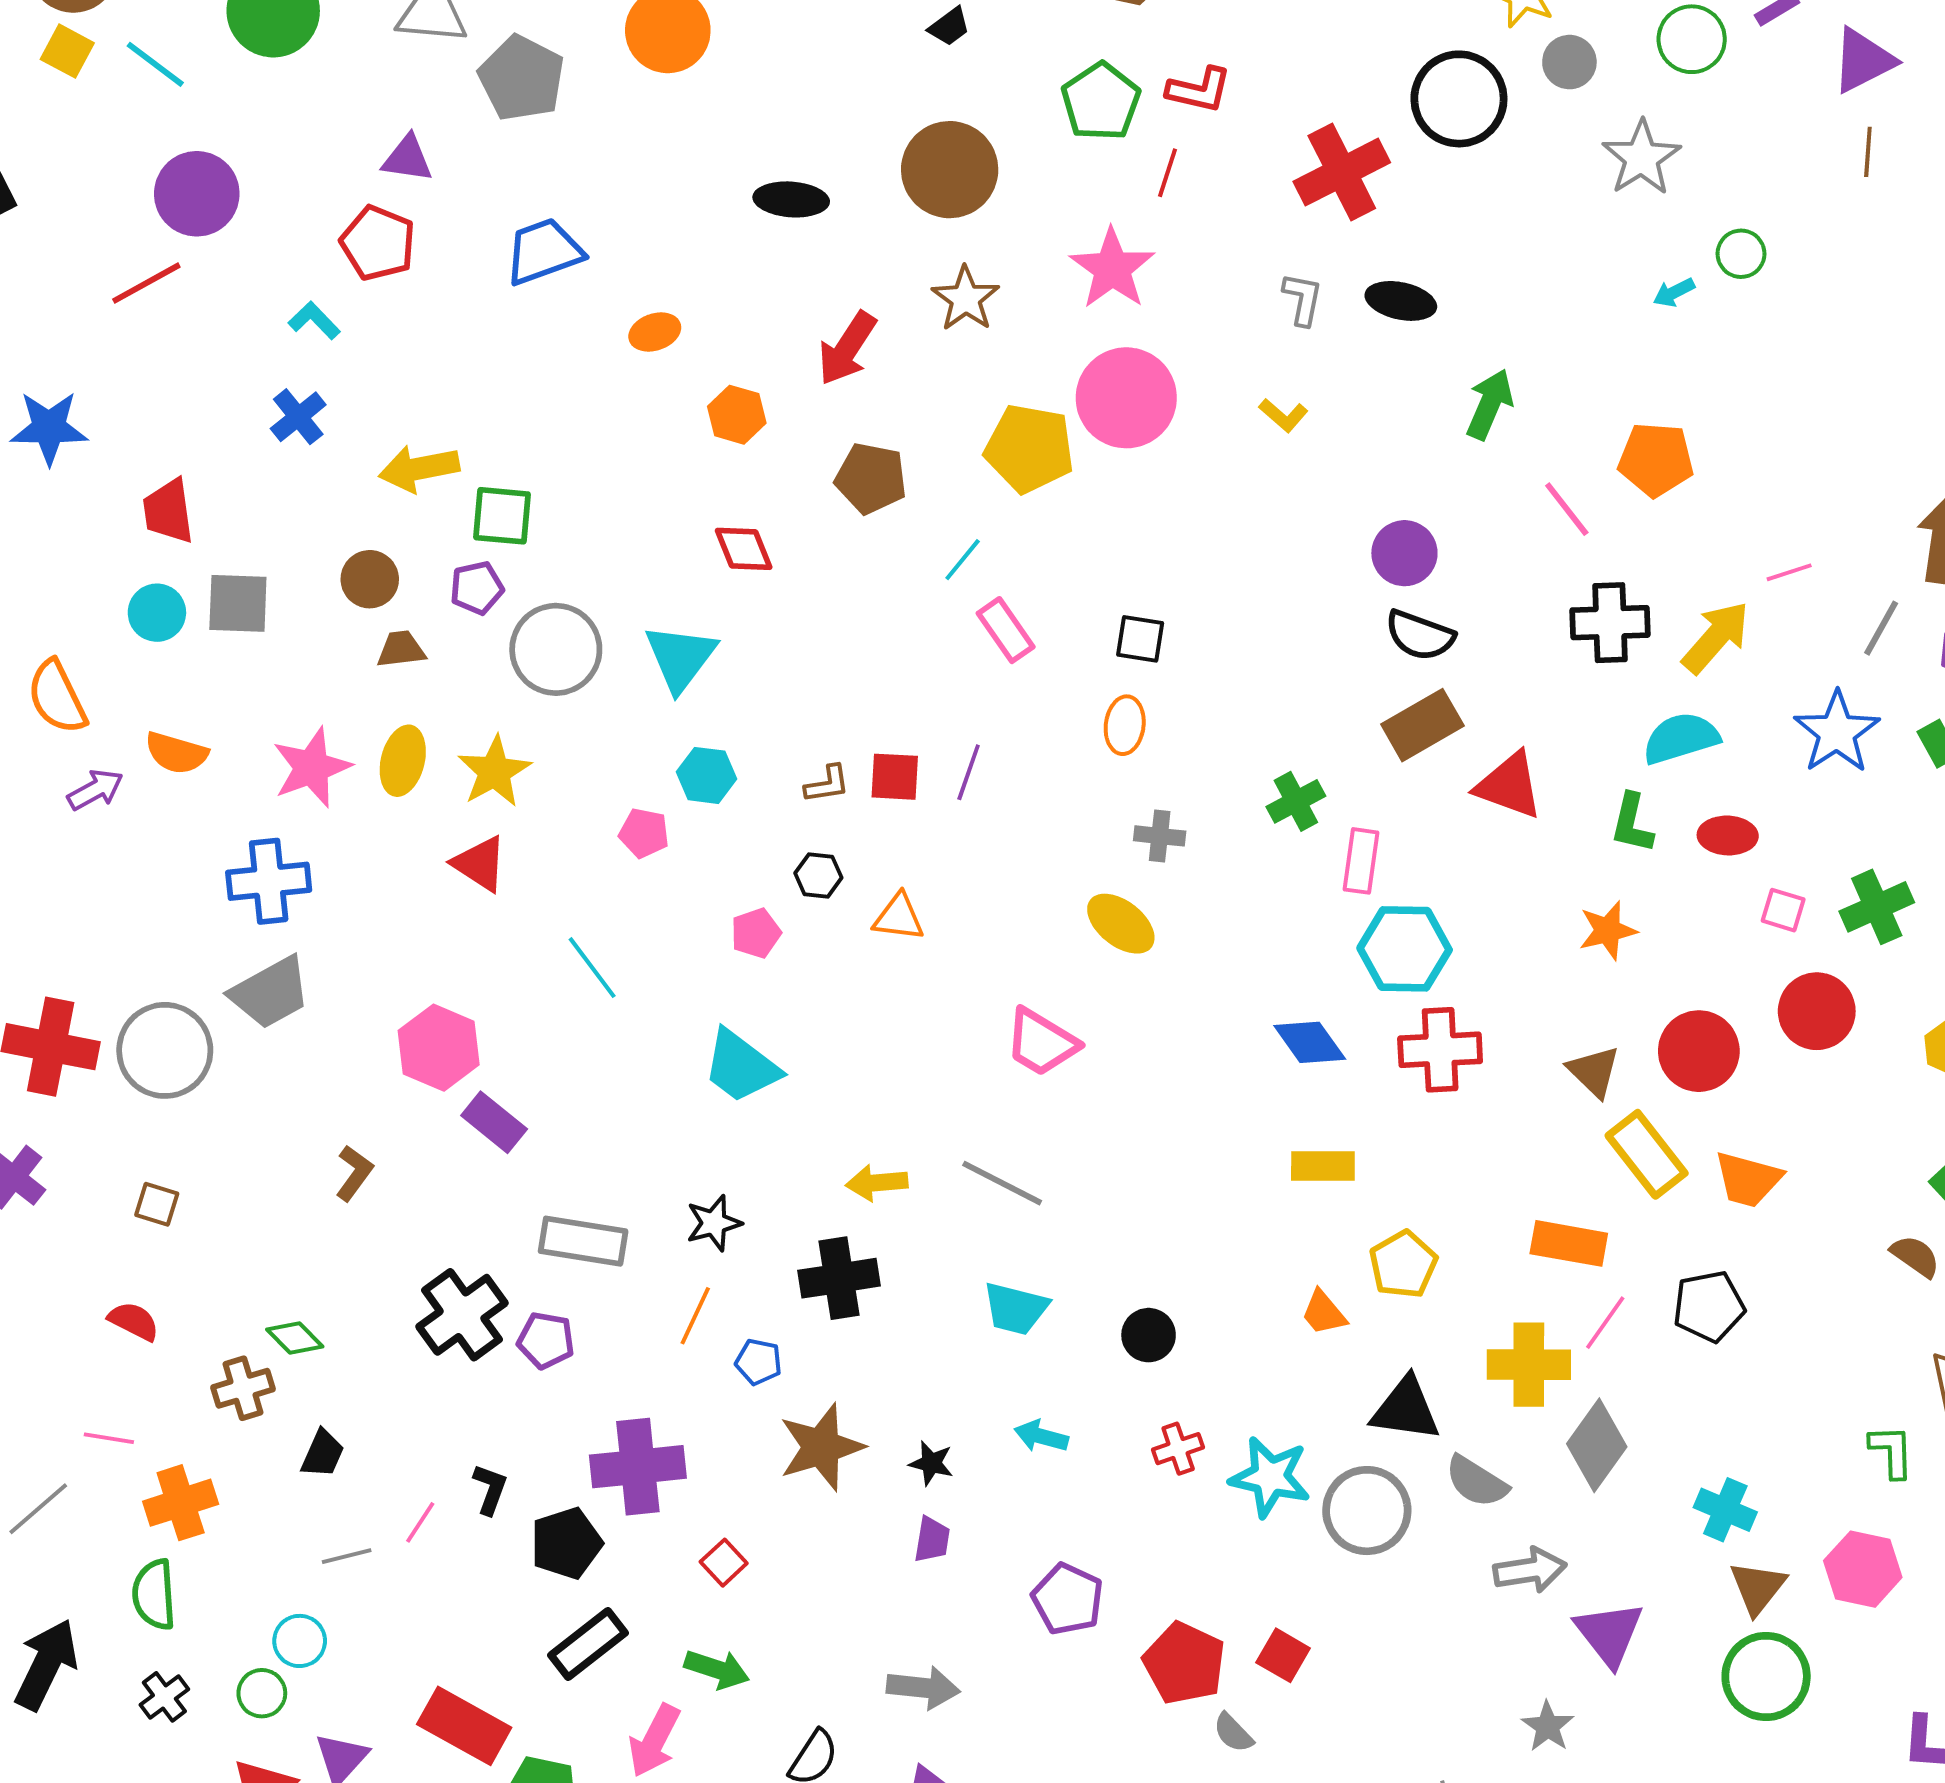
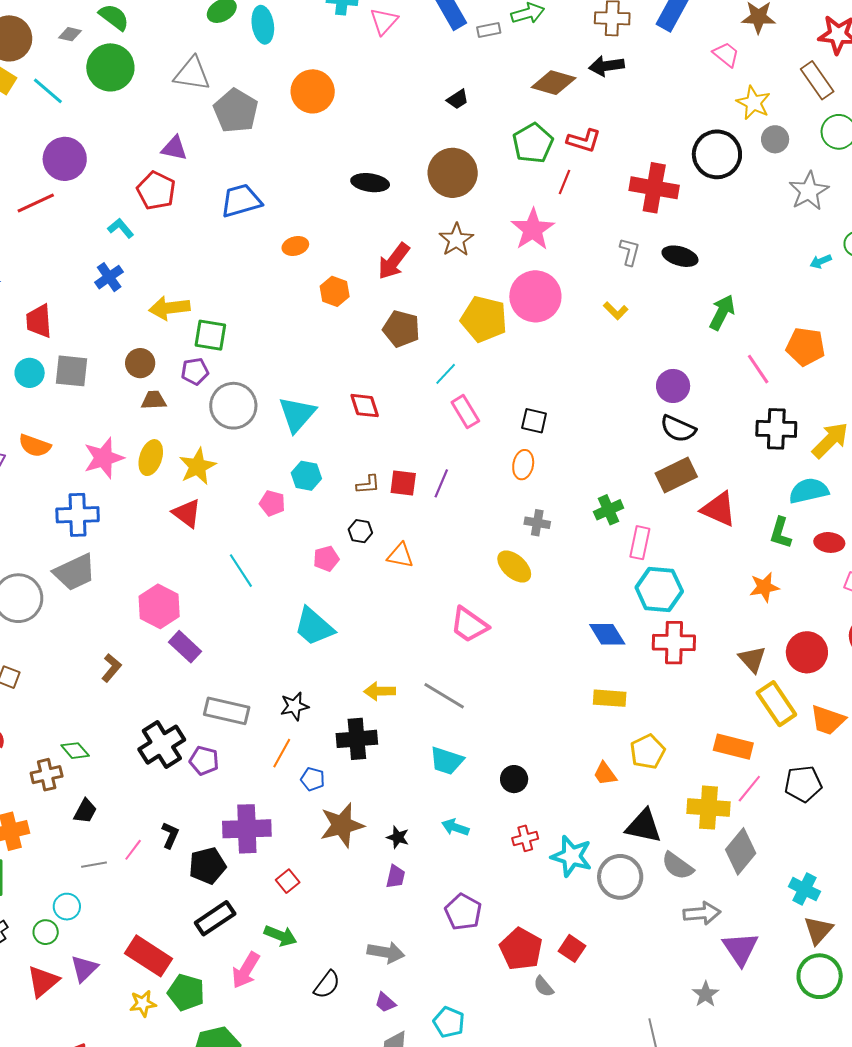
red cross: (1342, 172) -> (654, 188), turned 33
red diamond: (744, 549) -> (365, 406), moved

